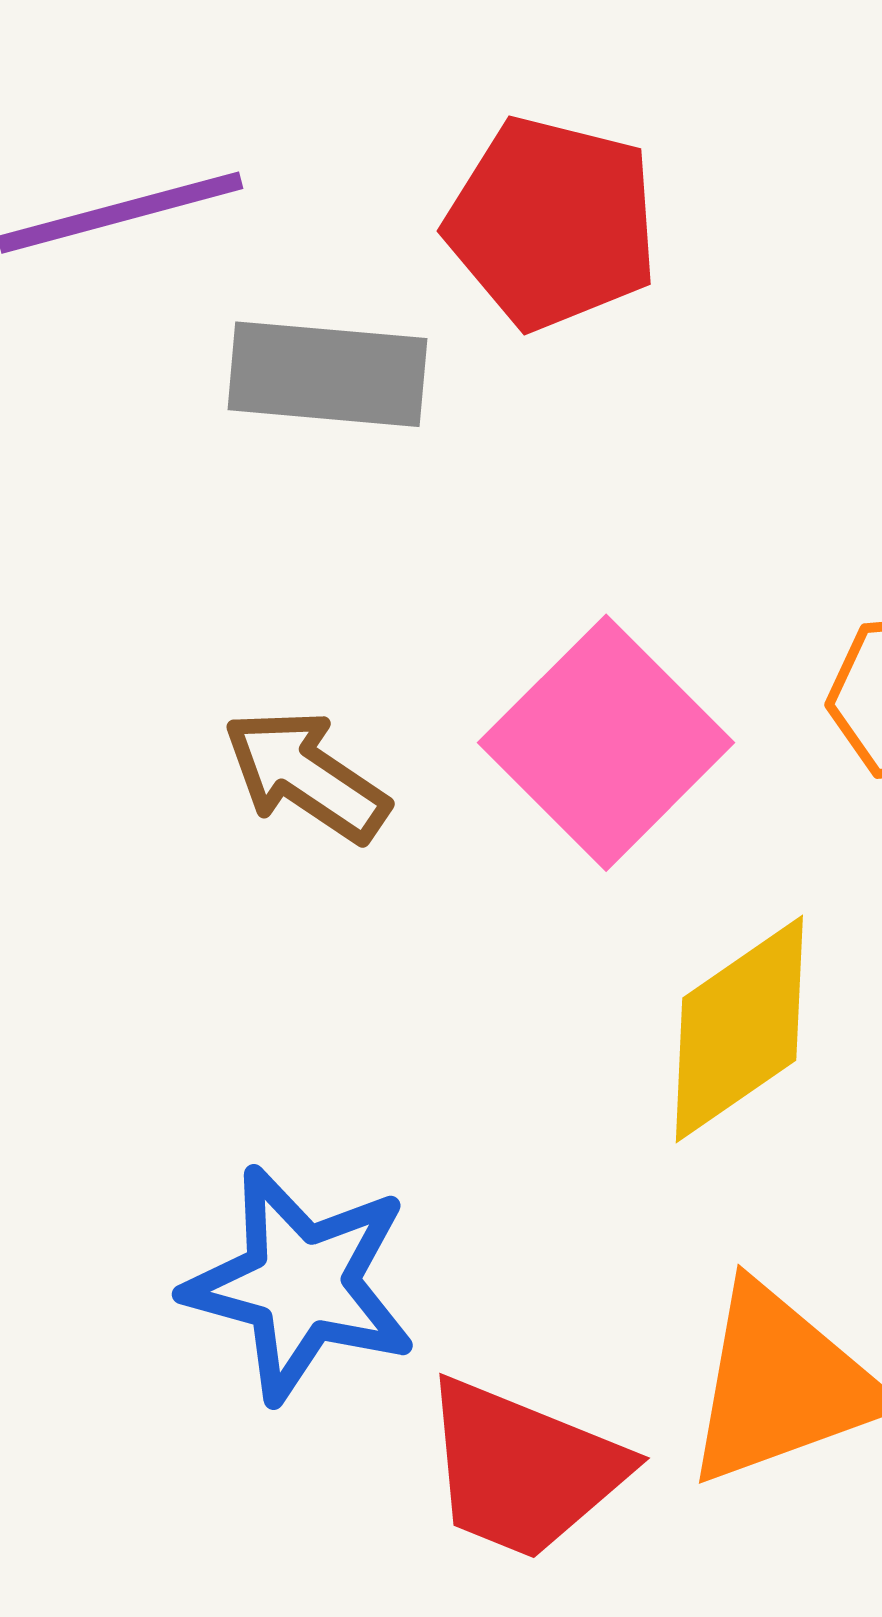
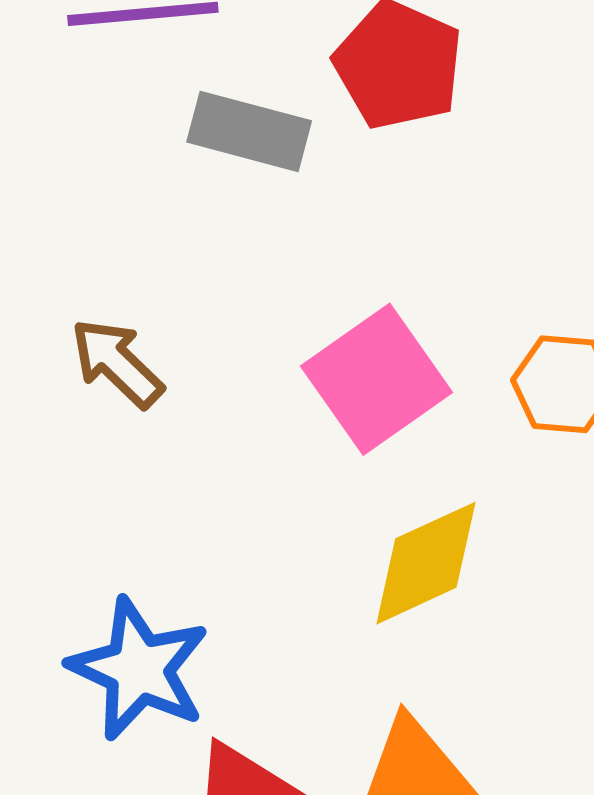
brown arrow: (306, 776) -> (117, 363), moved

